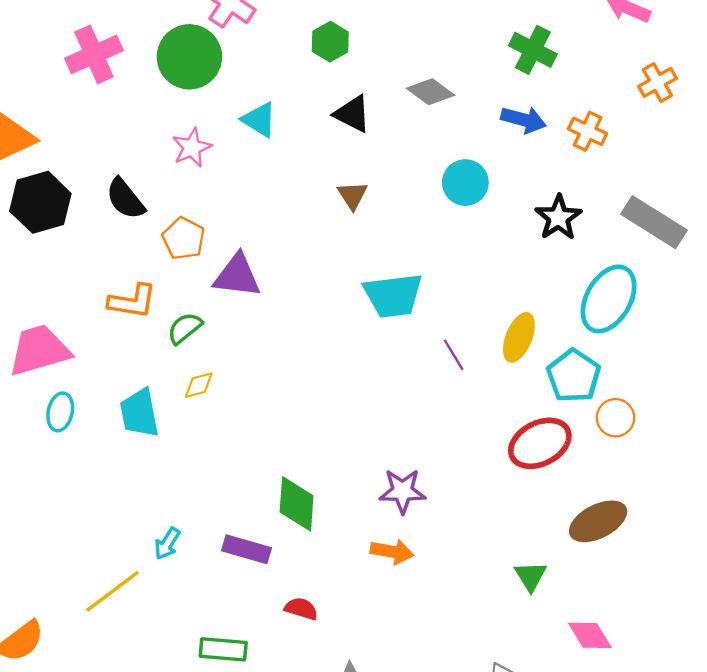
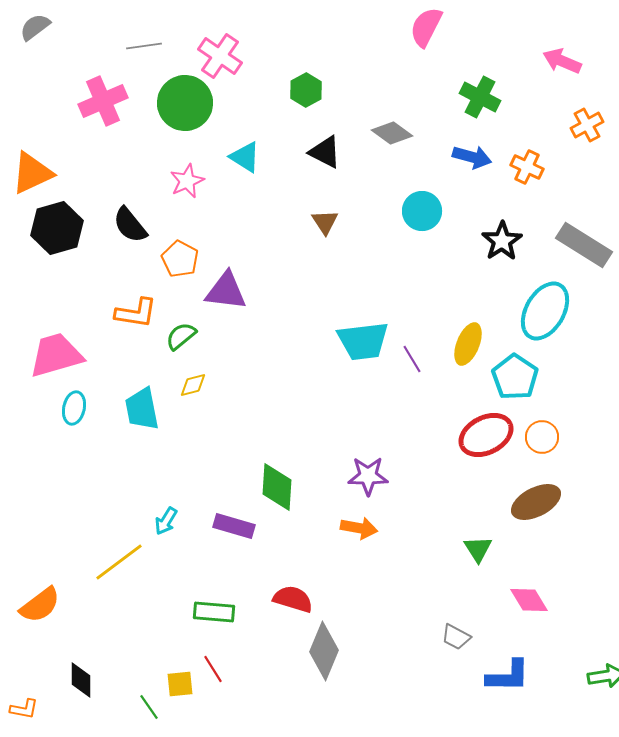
cyan trapezoid: (393, 295) -> (363, 341), moved
orange circle: (616, 418) -> (542, 437), moved
red semicircle: (301, 609) -> (293, 599), moved, size x1.4

